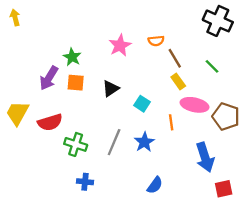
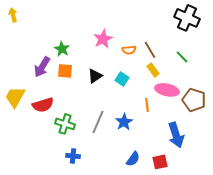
orange semicircle: (156, 41) -> (129, 50), moved
cyan square: (142, 104) -> (122, 79), moved
red square: (224, 189) -> (160, 162), moved

